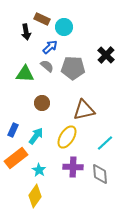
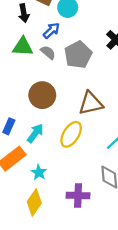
gray pentagon: (73, 68) -> (78, 55), turned -30
green triangle: (25, 74) -> (23, 47), moved
brown circle: (42, 103) -> (42, 95), size x1.5
purple cross: (73, 167) -> (78, 196), moved

